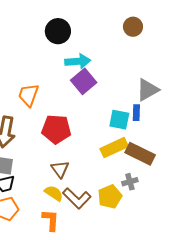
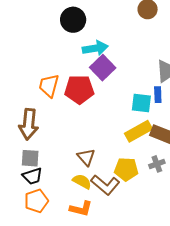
red pentagon: (56, 129) -> (79, 89), moved
yellow pentagon: (110, 197) -> (126, 169), moved, turned 30
orange L-shape: (51, 220) -> (81, 209), turned 105

